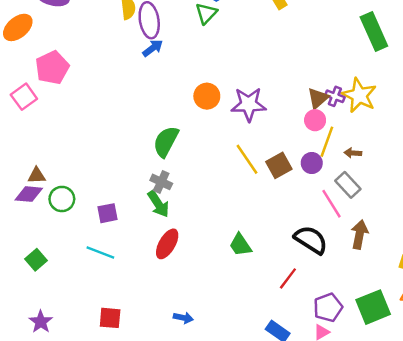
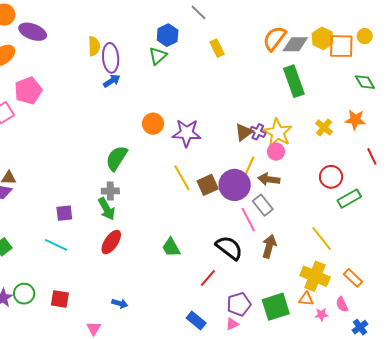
pink circle: (315, 120) -> (276, 152), moved
brown arrow: (353, 153) -> (269, 179), size x1.5
purple circle: (312, 163) -> (235, 185), size x1.8
gray cross: (161, 182) -> (110, 191), turned -30
green circle: (62, 199) -> (24, 294), moved

